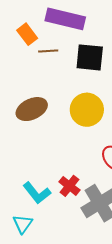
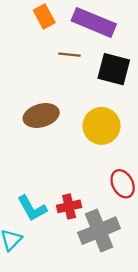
orange rectangle: (27, 34) -> (44, 16), moved
red cross: (69, 186) -> (69, 206), turned 30

